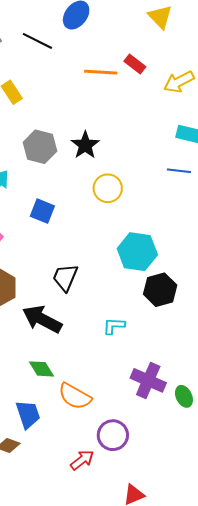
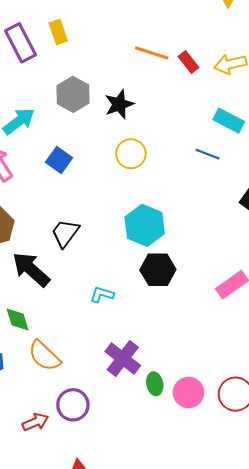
red rectangle: (135, 64) -> (189, 62), moved
orange line: (101, 72) -> (152, 53), moved

